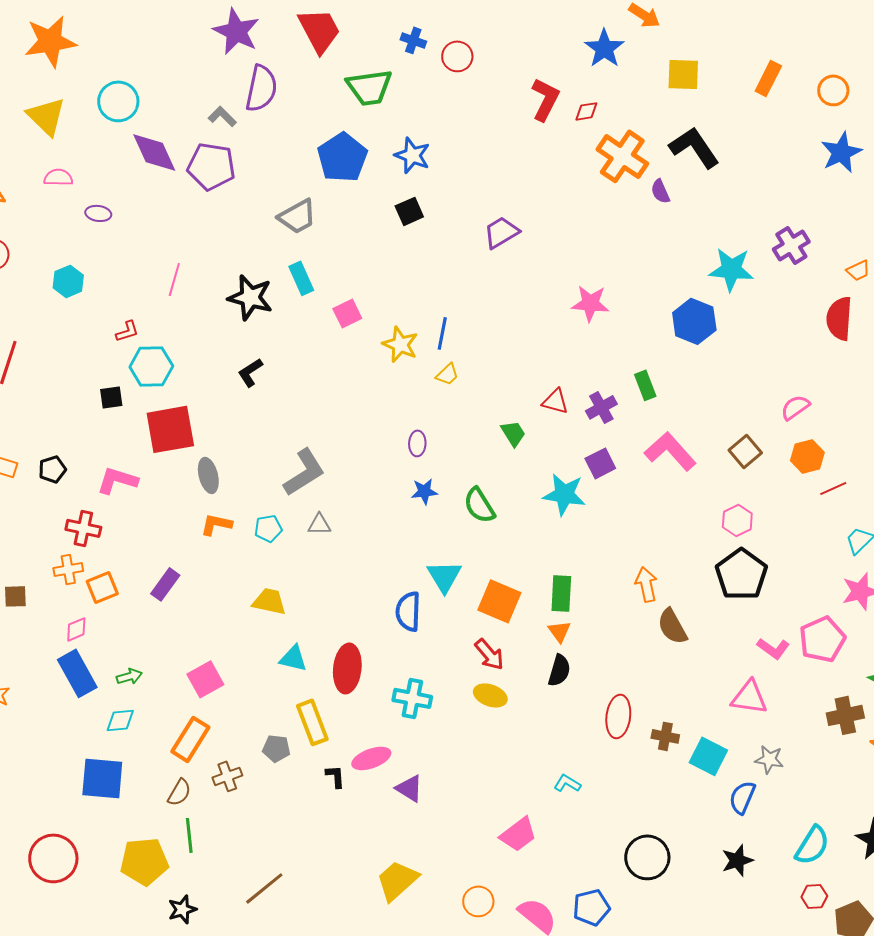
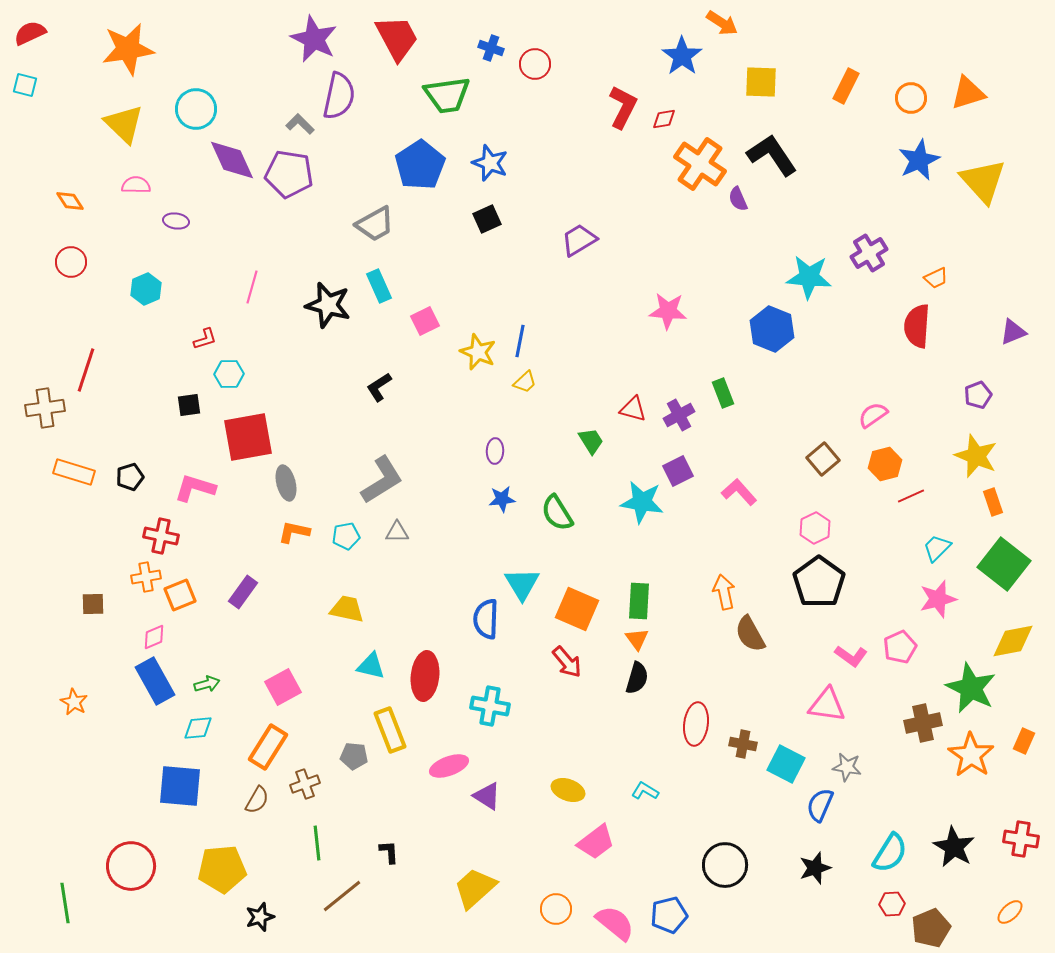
cyan hexagon: (151, 366) -> (229, 374), size x0.7
black L-shape: (250, 372) -> (379, 387), moved
pink L-shape: (670, 451) -> (739, 492), moved, size x0.7
pink pentagon: (822, 639) -> (900, 647), size x0.7
yellow ellipse: (490, 695) -> (568, 790), moved
black L-shape: (335, 776) -> (389, 852), moved
green line: (189, 835) -> (317, 843), moved

